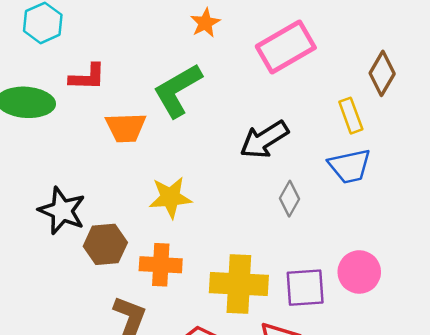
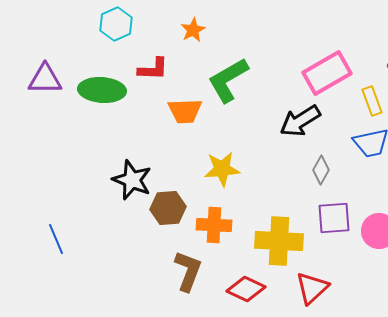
orange star: (205, 23) -> (193, 30), moved
pink rectangle: (286, 47) -> (327, 73), moved
purple square: (305, 288) -> (334, 218), moved

